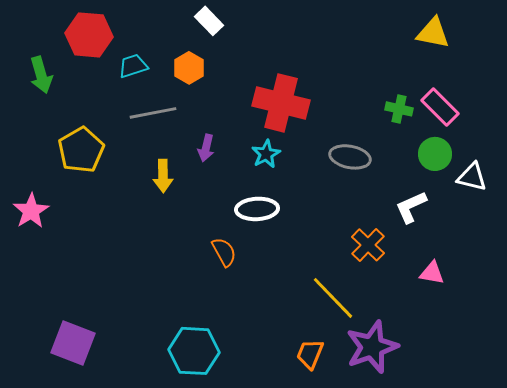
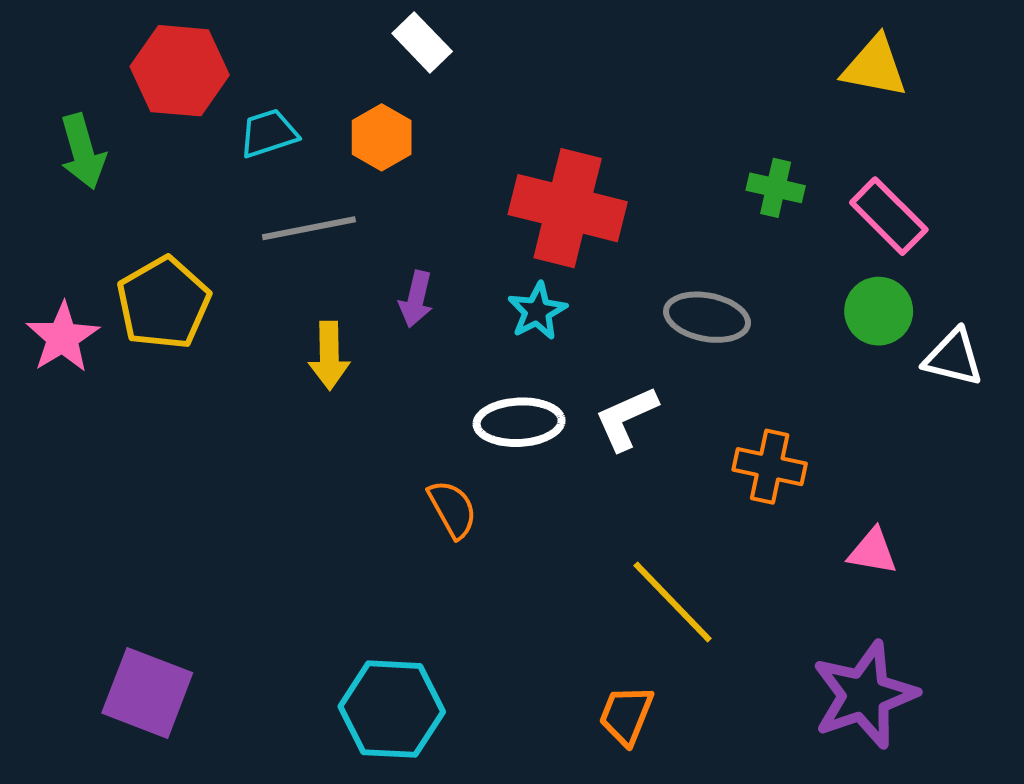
green cross: (399, 109) -> (776, 188), moved
white L-shape: (411, 207) -> (626, 418), moved
pink star: (31, 211) -> (63, 337), moved
orange cross: (368, 245) -> (770, 467), moved, turned -32
purple star: (372, 347) -> (865, 695), moved

